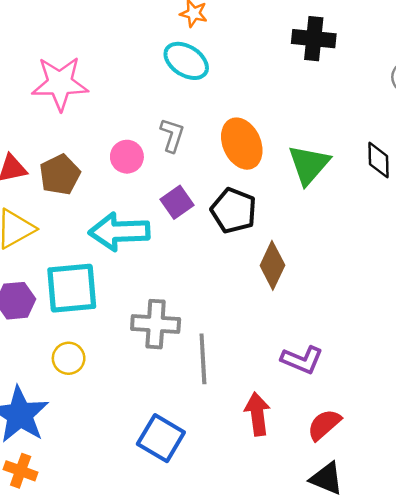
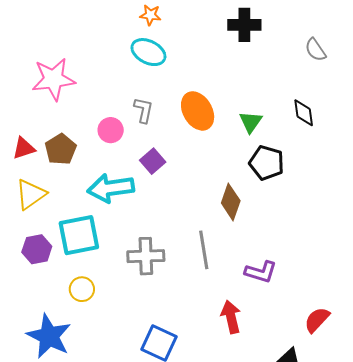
green triangle: (309, 165) -> (251, 122), size x0.7
black pentagon: (234, 211) -> (267, 163), moved
gray line: (203, 359) -> (204, 250), moved
red semicircle: (324, 425) -> (317, 320), moved

